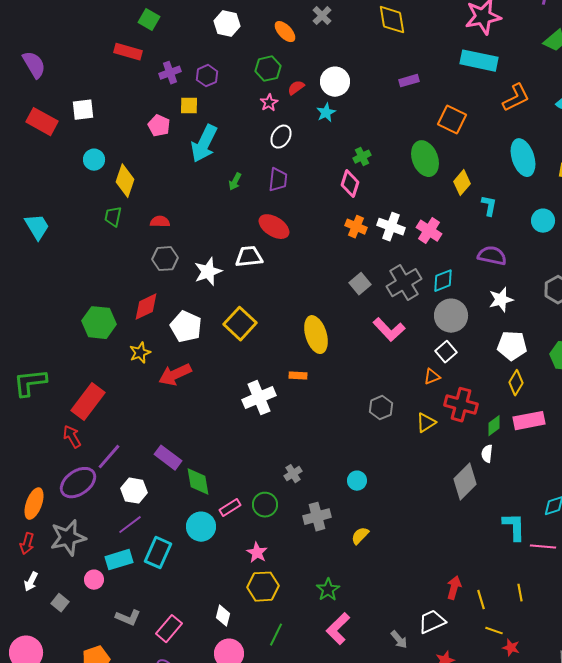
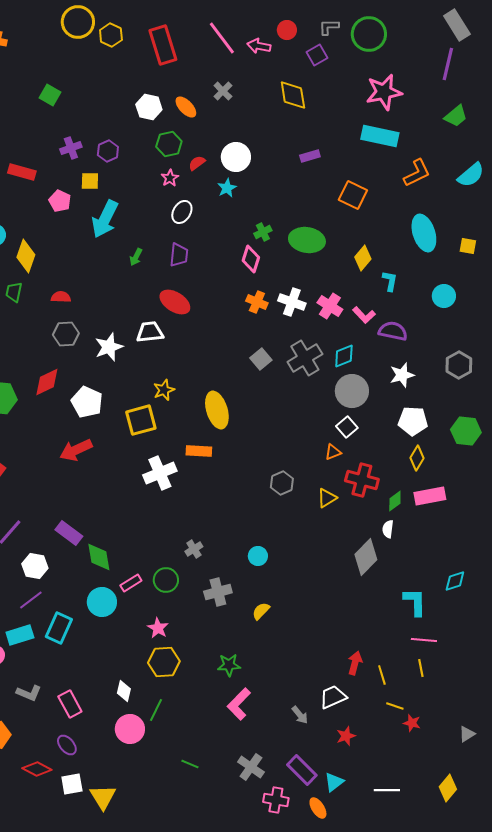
white hexagon: (227, 24) -> (149, 107), moved
red rectangle: (128, 52) -> (22, 172), moved
green ellipse: (425, 159) -> (307, 240), moved, turned -60
yellow square: (240, 324) -> (141, 420), moved, turned 32
pink L-shape: (389, 330) -> (364, 315), moved, size x0.7
yellow star: (140, 353) -> (164, 390), moved
orange rectangle: (298, 376) -> (199, 451), size x1.4
pink line: (543, 547) -> (424, 640), moved
green star: (328, 590) -> (229, 665), turned 30
pink rectangle: (169, 629) -> (70, 704), turned -68
green line: (276, 635) -> (156, 710), moved

